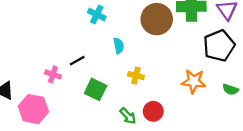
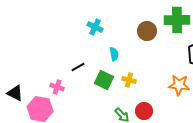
brown circle: (157, 19) -> (147, 31), size x0.7
pink cross: (53, 74) -> (57, 87), moved
green square: (96, 89) -> (104, 80), moved

